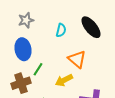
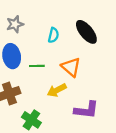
green line: (38, 69) -> (37, 66), moved, turned 56

